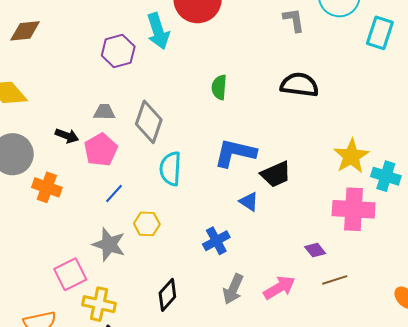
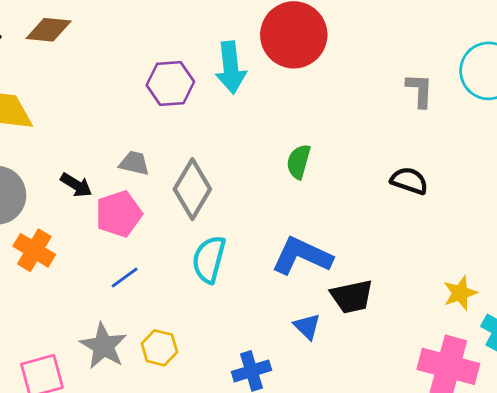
black semicircle: (299, 85) -> (409, 181), size x0.7
yellow star: (351, 156) -> (460, 293), size x0.7
yellow hexagon: (147, 224) -> (159, 348), moved

